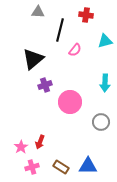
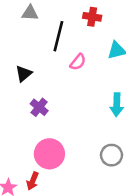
black triangle: (33, 59) -> (24, 74), size x0.6
purple cross: (45, 85) -> (39, 107), turned -32
pink circle: (70, 102) -> (49, 154), moved

